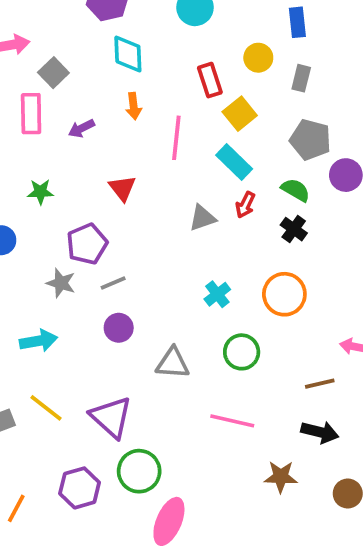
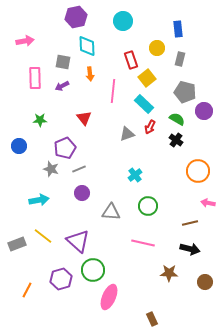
gray square: (53, 73) -> (63, 62), moved, turned -35
orange circle: (284, 294) -> (198, 171), moved

